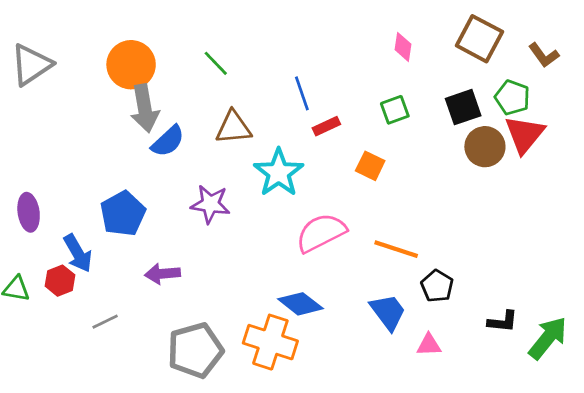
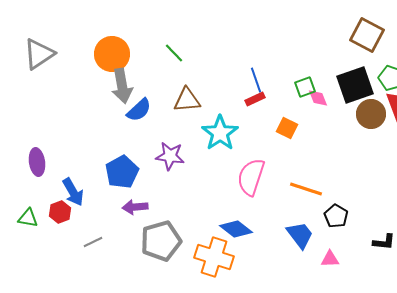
pink diamond: (403, 47) -> (318, 98), moved, turned -30
blue line: (302, 93) -> (256, 80), moved
black square: (463, 107) -> (355, 85), size x1.4
blue pentagon: (123, 214) -> (122, 172), moved
pink semicircle: (321, 233) -> (251, 177), turned -45
gray pentagon: (195, 350) -> (161, 241), moved

